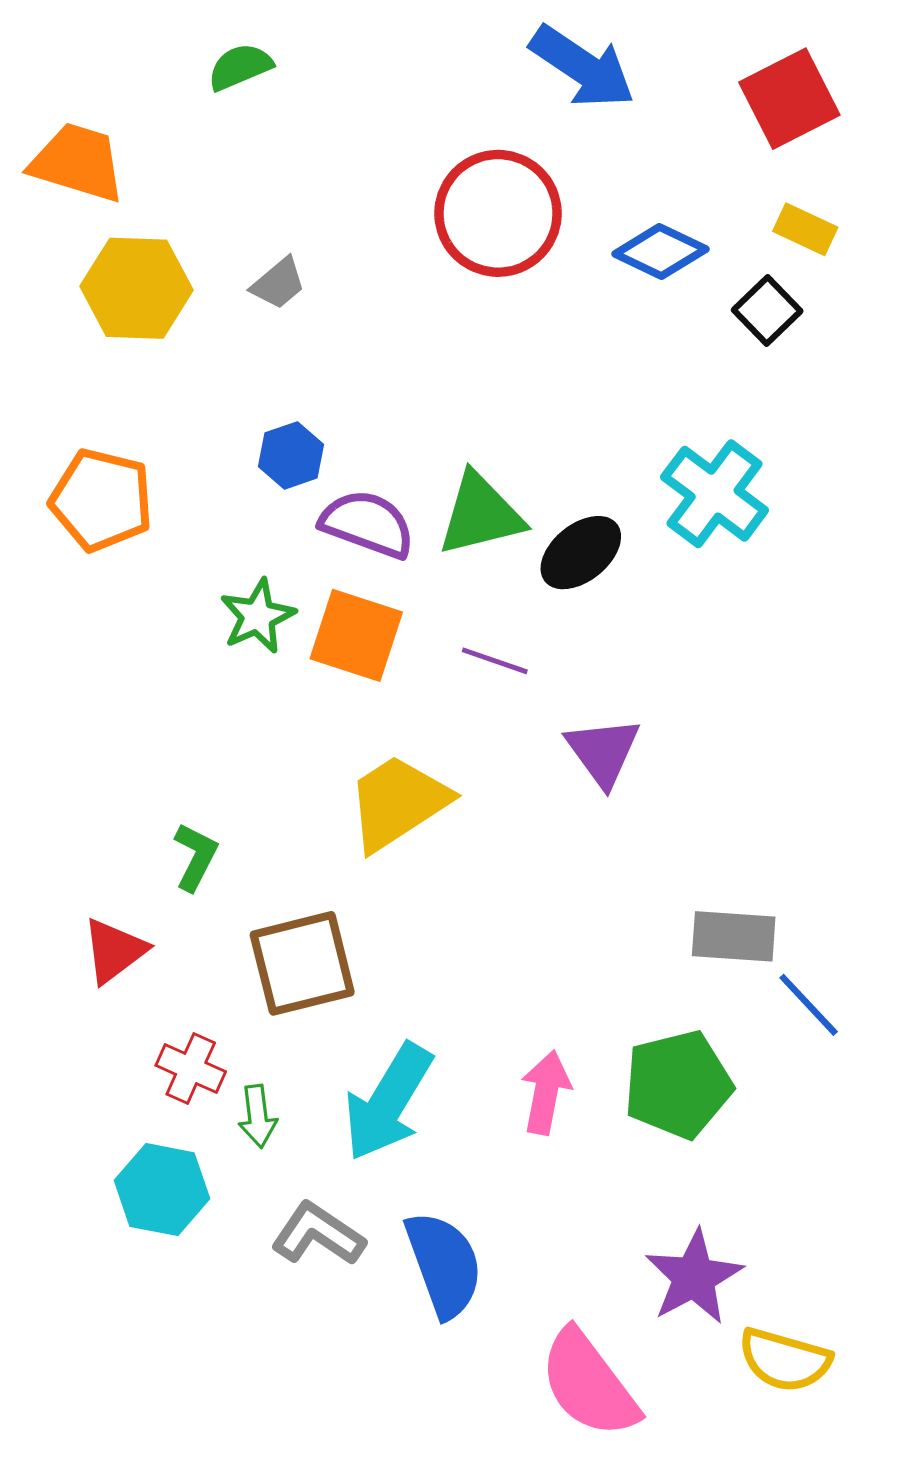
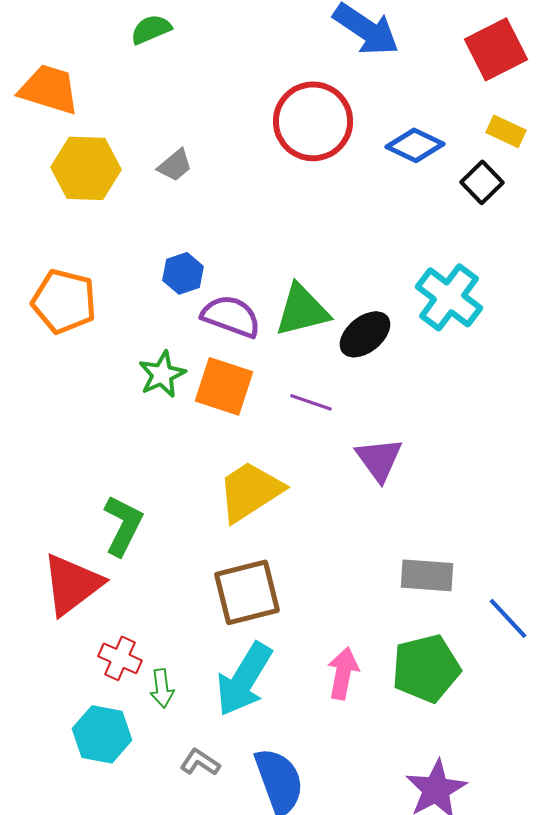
green L-shape: (195, 857) -> (123, 525), size x1.4
gray rectangle: (734, 936) -> (427, 575), moved
red triangle: (114, 951) -> (72, 584), size x1.5
brown square: (302, 963) -> (247, 592), moved
gray L-shape: (318, 1234) -> (200, 762), size x0.7

